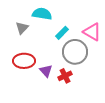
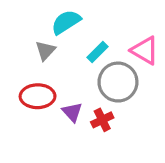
cyan semicircle: (42, 14) -> (66, 22), turned -42
gray triangle: (22, 28) -> (45, 50), moved

